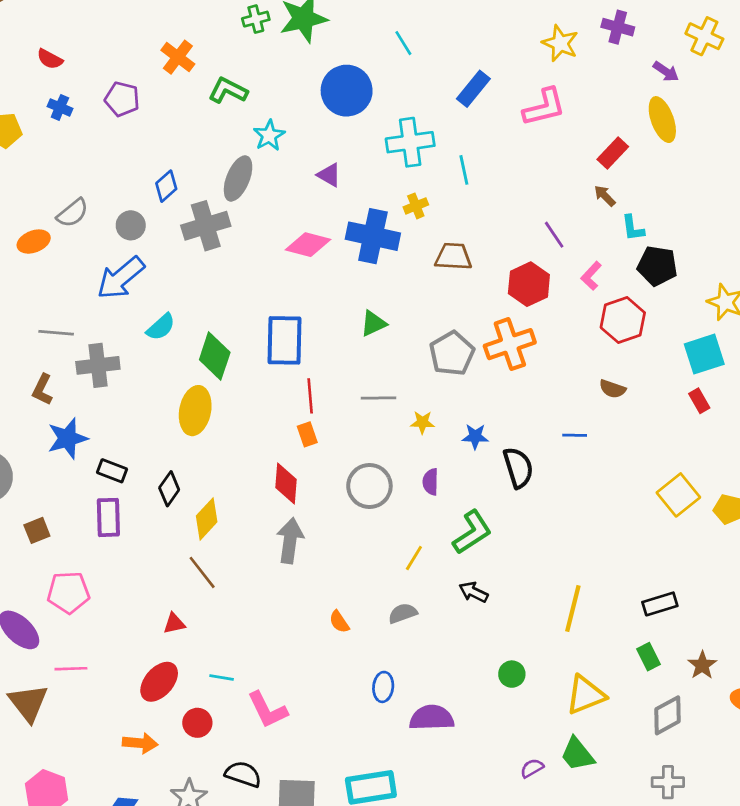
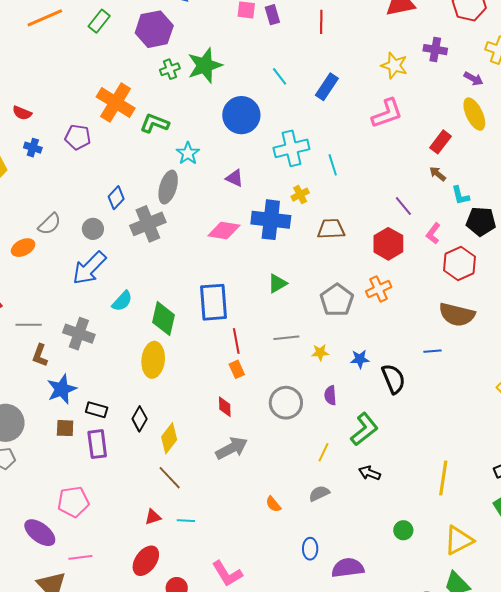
orange cross: (178, 57) -> (116, 102), size x1.5
blue rectangle: (473, 89) -> (327, 87), moved
gray line: (56, 333) -> (29, 325), moved
orange cross: (510, 344) -> (379, 289), size x0.7
gray cross: (98, 365) -> (79, 334), turned 32
brown semicircle: (612, 389) -> (457, 315), size x1.8
red diamond: (286, 483) -> (225, 407), size x0.7
brown square: (37, 530) -> (65, 428), moved, turned 30
gray arrow: (290, 541) -> (232, 448), turned 60
cyan line: (222, 677) -> (186, 521), moved

